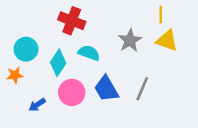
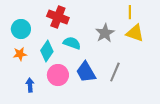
cyan circle: (26, 49) -> (21, 29), moved
orange star: (15, 75) -> (20, 54), moved
blue arrow: (37, 105) -> (30, 85), turned 120

